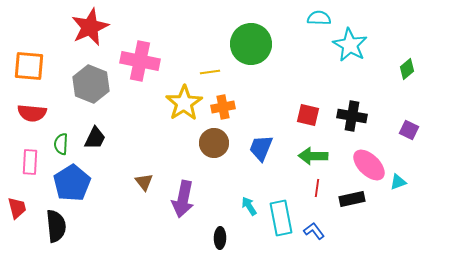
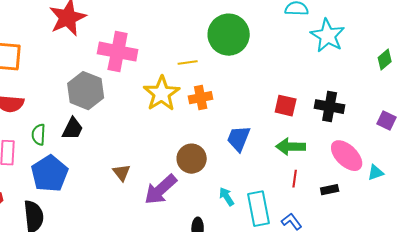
gray hexagon: (91, 84) -> (86, 91), moved
brown circle: (214, 143) -> (192, 159), moved
purple arrow: (183, 199) -> (161, 190), turned 36
black rectangle: (352, 199) -> (330, 190), size x0.7

